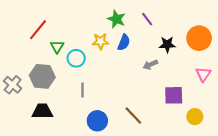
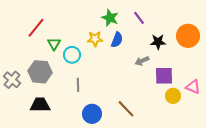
pink triangle: (203, 74) -> (193, 87), moved, turned -42
purple square: (174, 95) -> (164, 76), moved
yellow circle: (195, 117) -> (173, 96), moved

